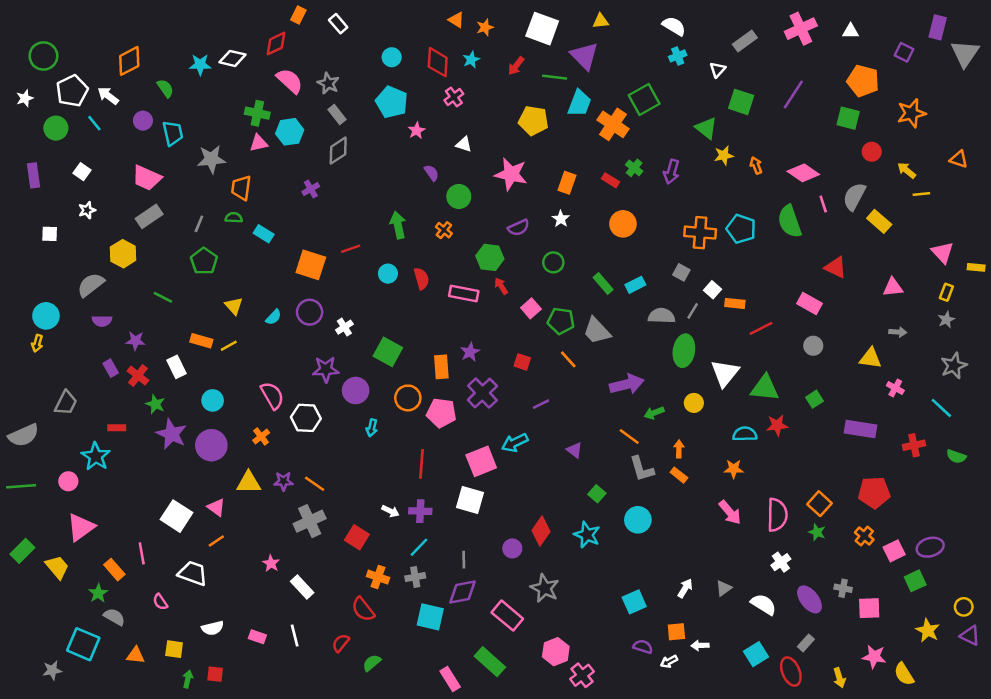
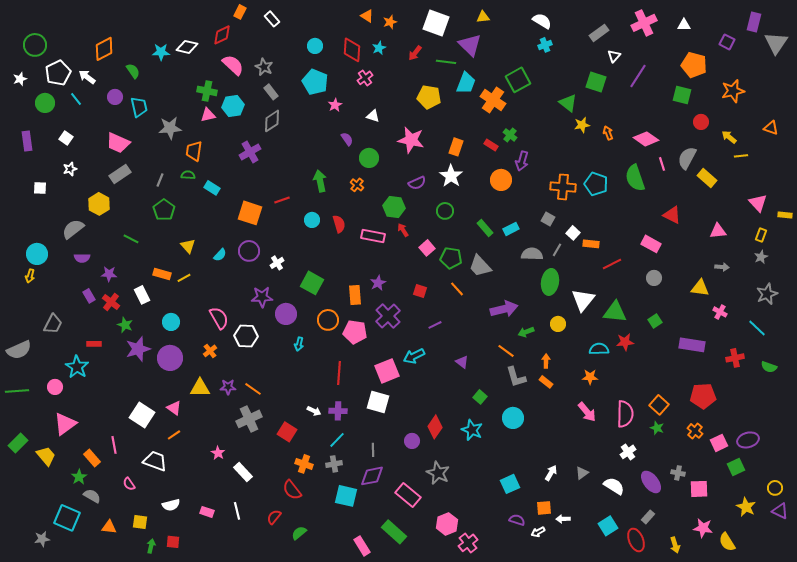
white triangle: (717, 70) -> (614, 56), moved
purple arrow: (671, 172) -> (522, 161), moved
purple cross: (311, 189) -> (250, 152), size x1.5
white star: (561, 219) -> (451, 176), size x1.6
purple star: (172, 434) -> (138, 349), turned 30

